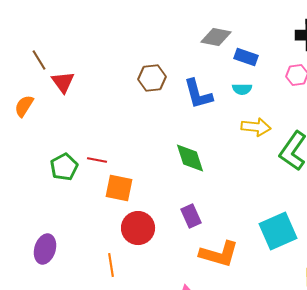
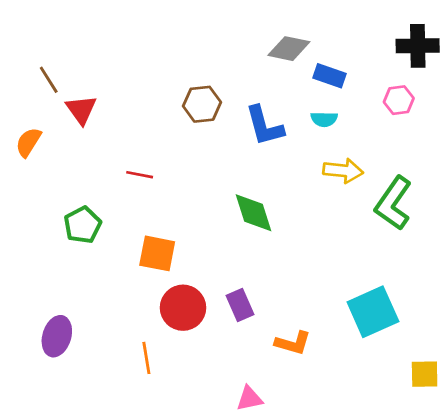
red line: (97, 160) -> (140, 175), moved
purple rectangle: (191, 216) -> (240, 305), moved
orange L-shape: (219, 254) -> (293, 343), size x0.7

